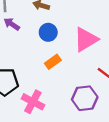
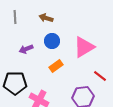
purple arrow: (12, 24) -> (26, 49), moved, turned -56

